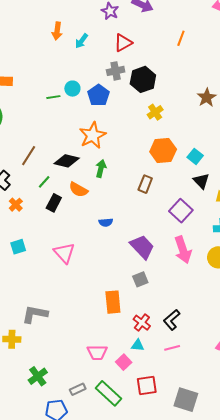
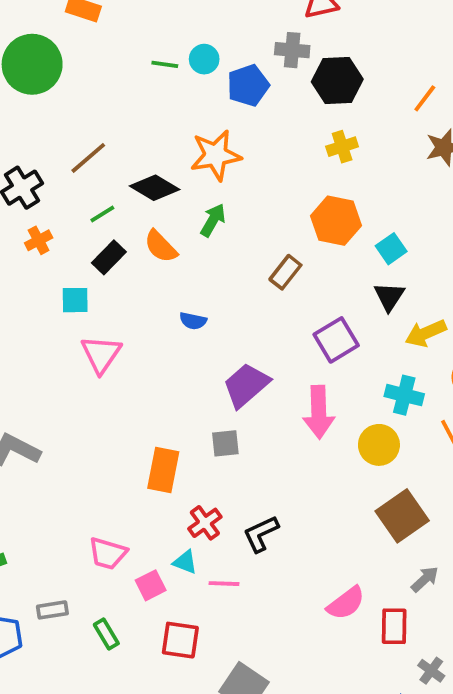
orange line: (181, 38) -> (425, 98), moved
cyan square: (18, 247) -> (75, 300), moved
purple trapezoid: (142, 247) -> (246, 385), turned -104
pink line: (172, 348) -> (224, 584), moved
green rectangle: (109, 393) -> (106, 634), size x0.6

